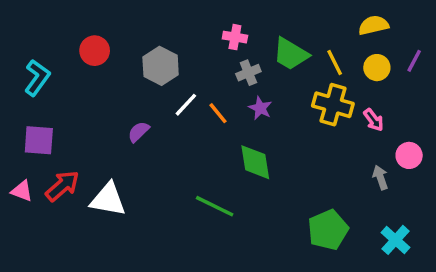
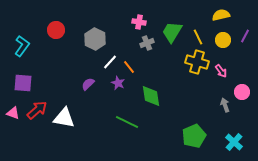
green trapezoid: (291, 54) -> (172, 32), turned 90
purple star: (260, 108) -> (118, 83), moved
purple semicircle: (139, 132) -> (88, 84), moved

